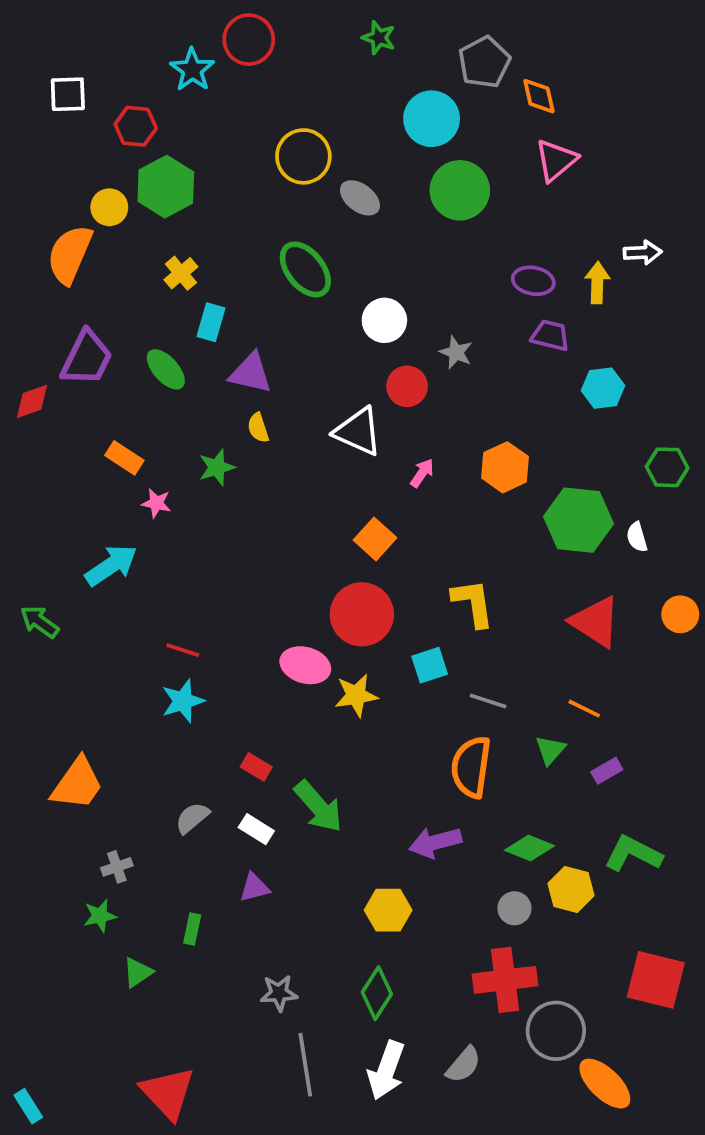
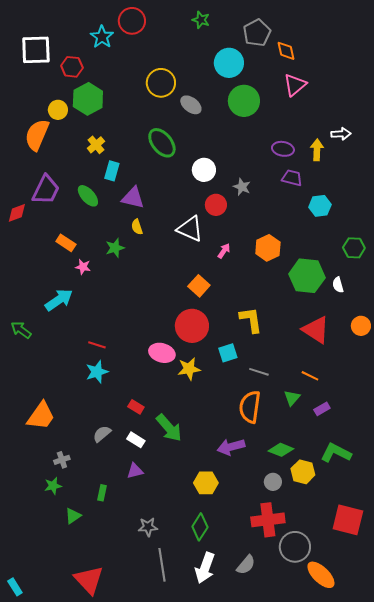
white square: (68, 94) -> (36, 50), size x1.5

